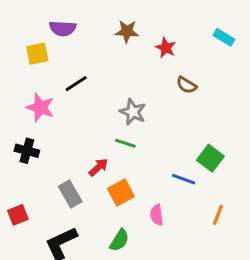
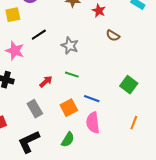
gray star: (133, 112) -> (70, 46), moved
red arrow: (98, 167) -> (46, 82), moved
blue line: (184, 179) -> (92, 99), moved
pink semicircle: (157, 215) -> (93, 123), size x1.5

